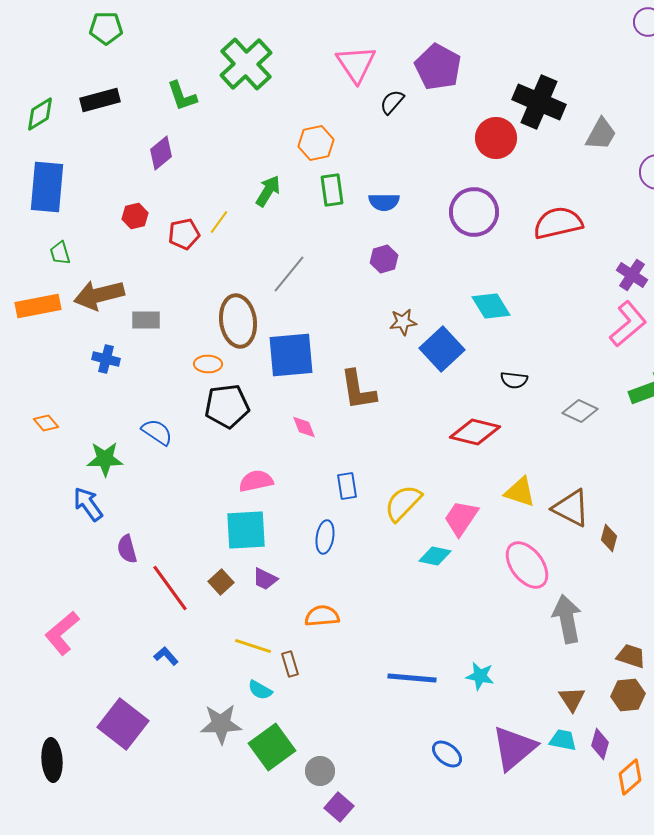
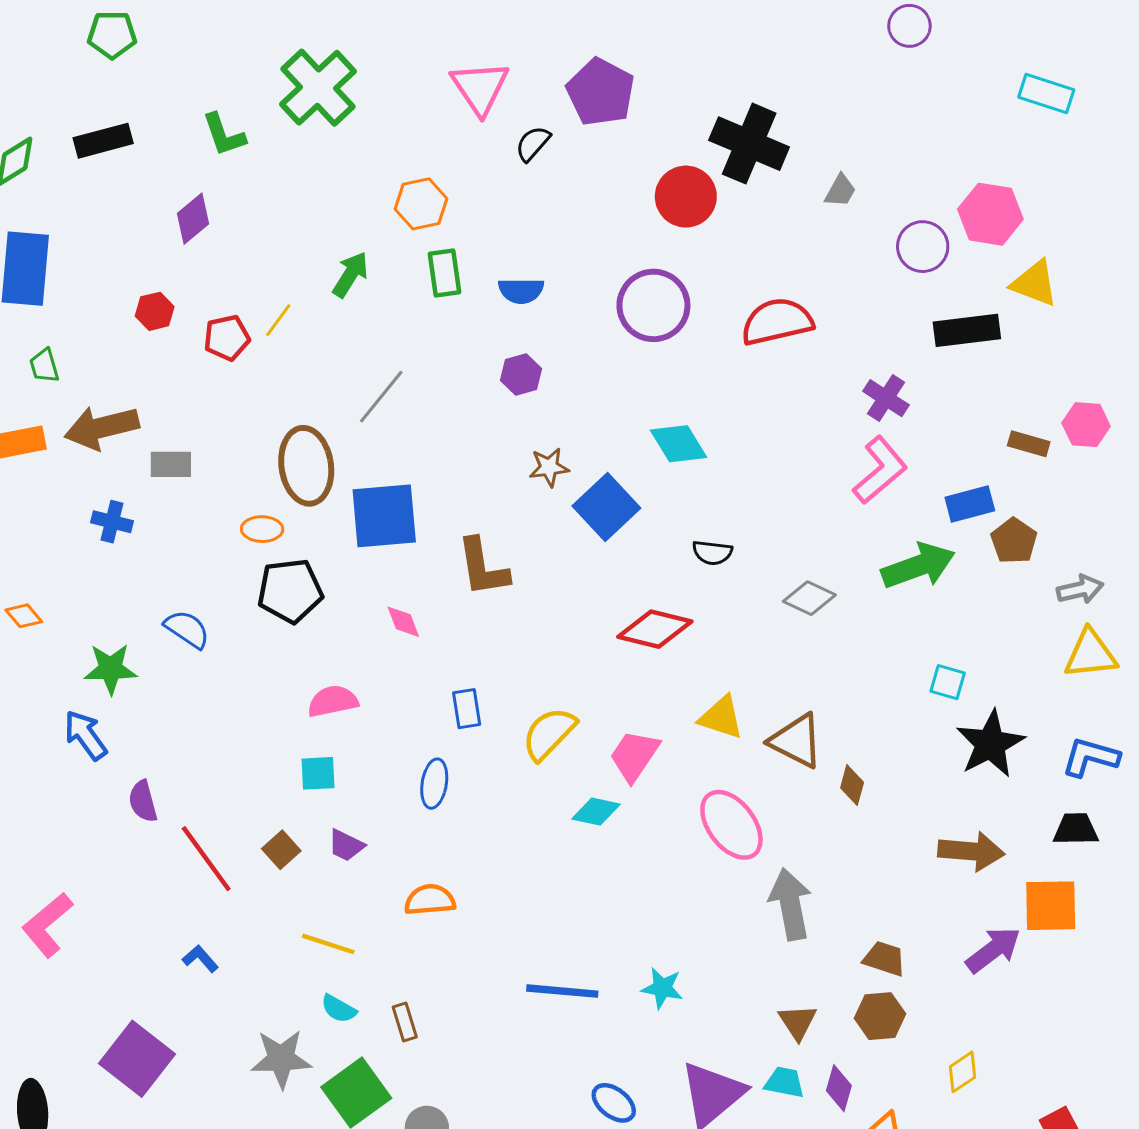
gray trapezoid: (601, 134) -> (840, 191), size x0.7
cyan square: (246, 530) -> (318, 773), size x0.6
brown rectangle: (290, 664) -> (405, 1022), moved

